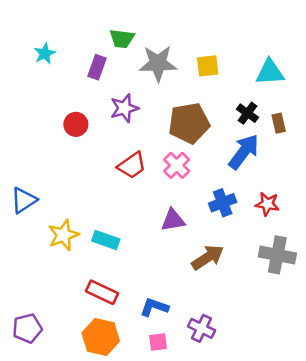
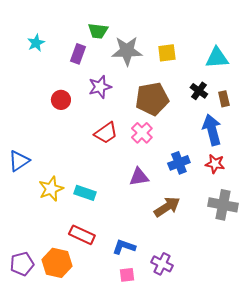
blue arrow: (244, 152) -> (212, 130), moved, turned -52
orange hexagon: (101, 337) -> (57, 263), moved

